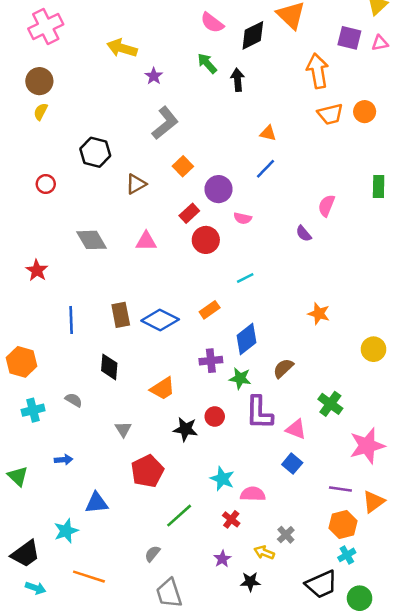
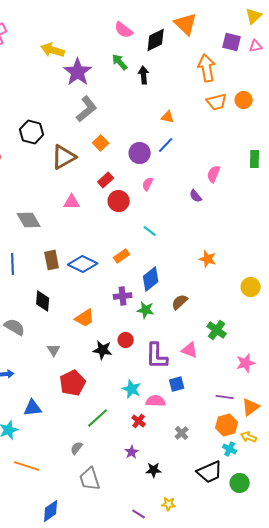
purple star: (154, 76) -> (78, 72), size x2.0
brown triangle: (136, 184) -> (64, 157), size x1.5
purple circle: (219, 189) -> (140, 153), moved
pink semicircle: (243, 218) -> (148, 184), turned 104
gray diamond: (91, 240) -> (29, 220), moved
cyan line: (245, 278) -> (150, 231), turned 64
gray semicircle: (74, 400) -> (15, 327), size x1.5
purple L-shape: (259, 413) -> (157, 356), moved
pink star: (367, 446) -> (246, 363), size x0.7
blue square: (292, 464) -> (177, 384), moved, turned 35
yellow arrow: (264, 552) -> (249, 437), moved
cyan cross: (347, 555) -> (230, 449), turned -32

